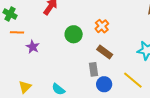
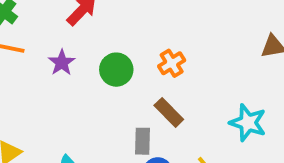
purple star: (33, 47) -> (62, 63), moved

